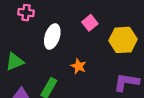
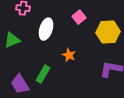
green triangle: (15, 62) -> (12, 40), moved

